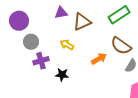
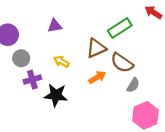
brown triangle: (82, 22) -> (96, 48), moved
black star: (62, 75) -> (56, 95), size x1.5

